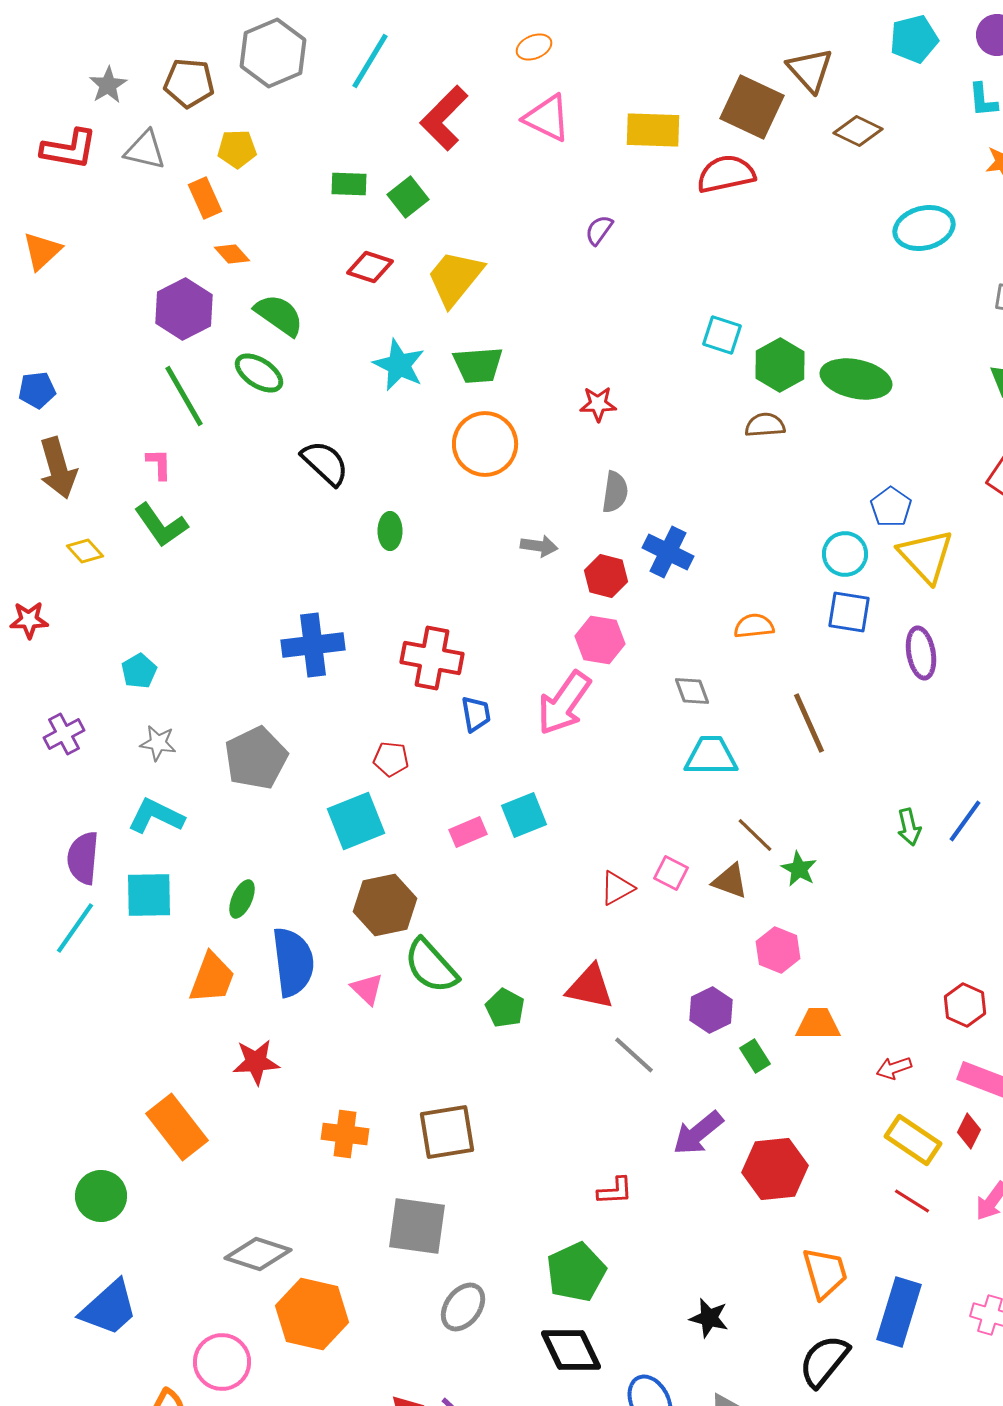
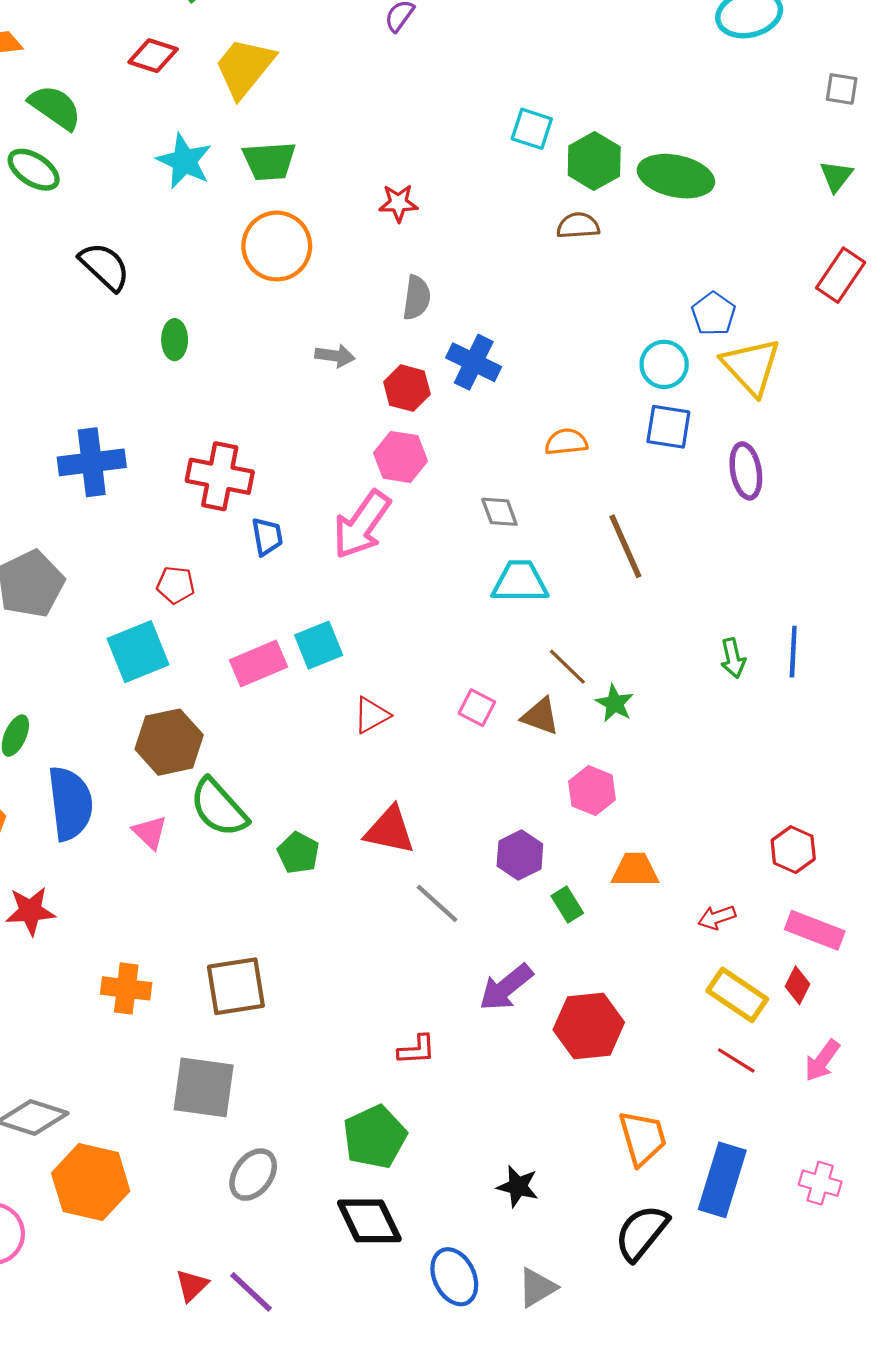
blue line: (965, 821) -> (793, 652), turned -33
pink rectangle: (468, 832) -> (258, 663), size x1.4
red triangle: (617, 888) -> (371, 715), moved

